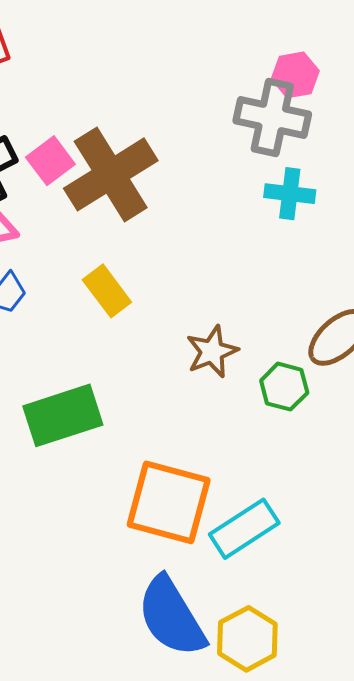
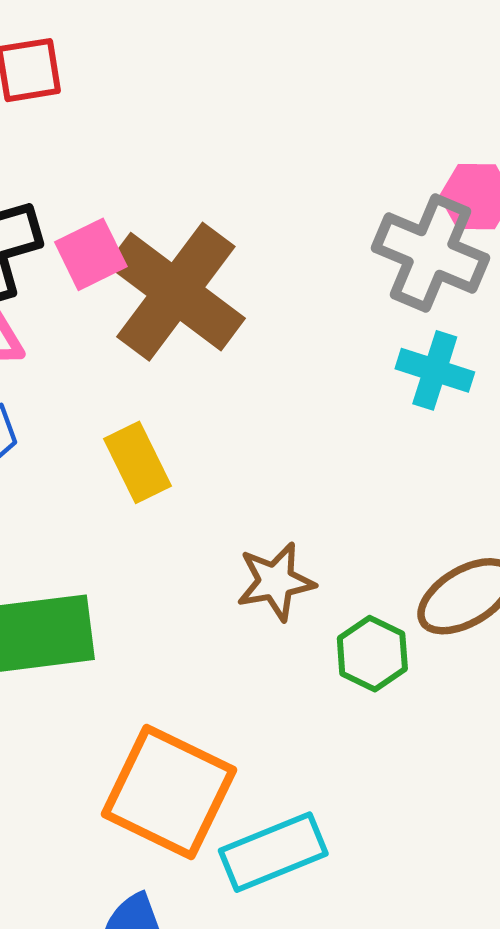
brown cross: (111, 174) -> (176, 292), turned -32

